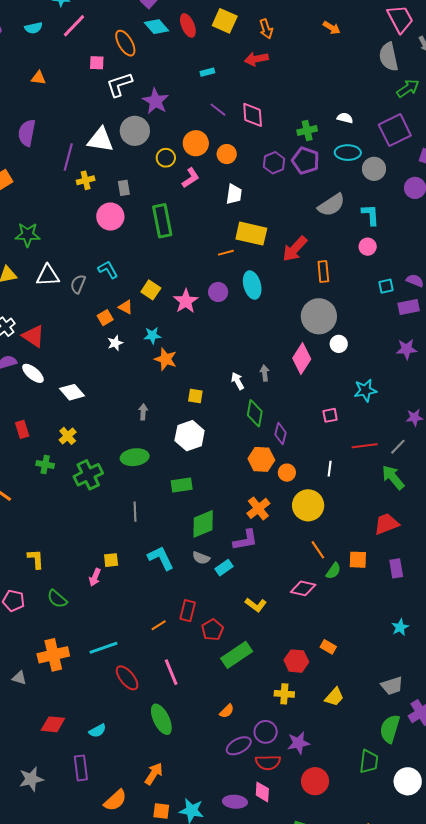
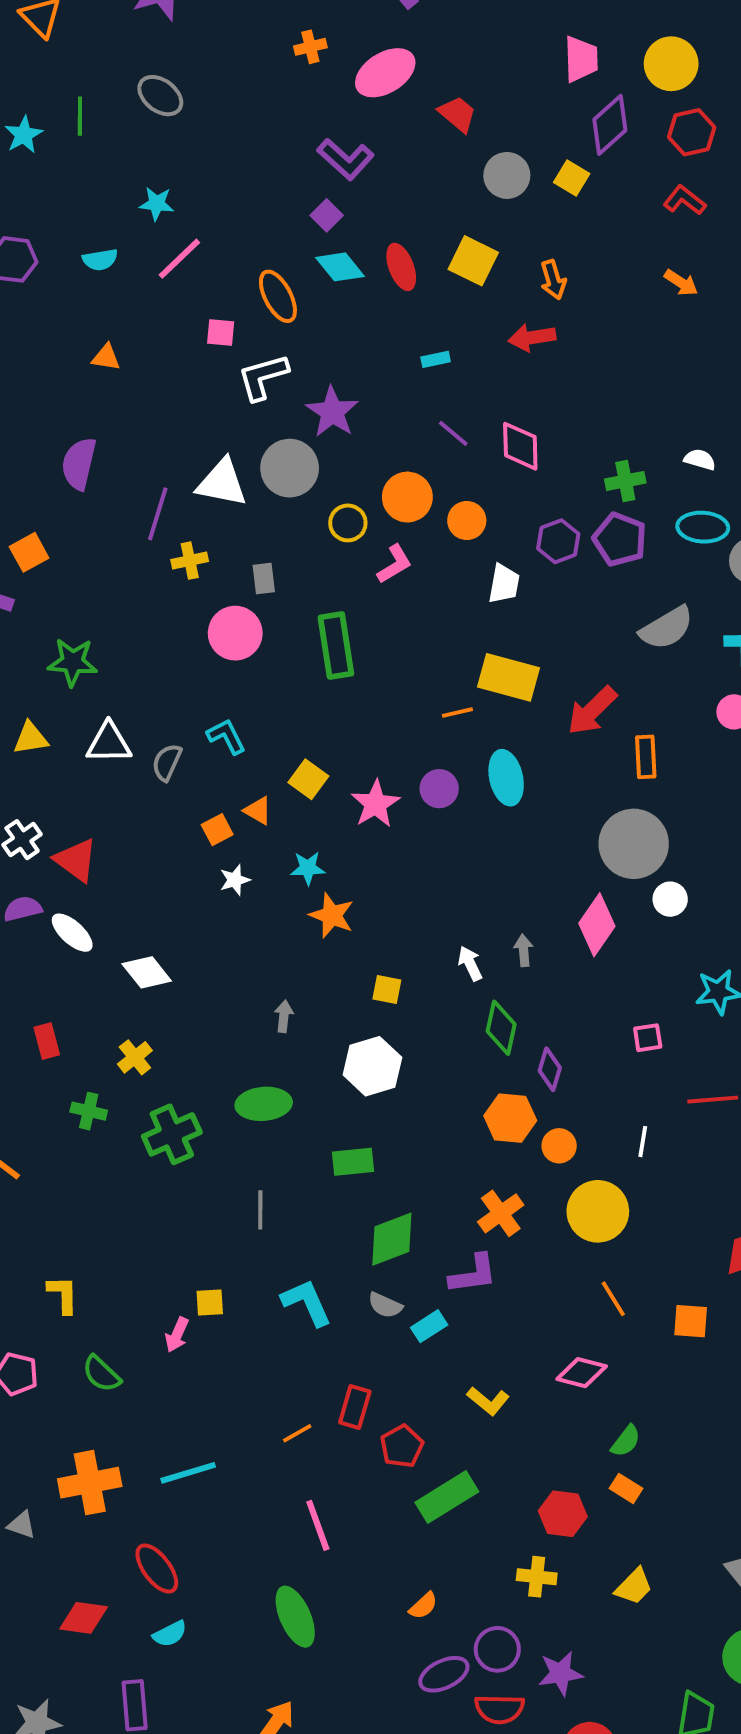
white trapezoid: (234, 194) -> (504, 584), moved
green semicircle: (333, 571) -> (626, 1441), moved
red ellipse: (127, 678) -> (157, 1569), moved

